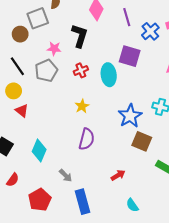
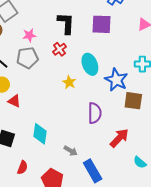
black L-shape: (80, 36) -> (66, 23), moved
gray pentagon: (46, 71) -> (27, 58), turned 30
cyan ellipse: (109, 75) -> (90, 64), moved
purple semicircle: (87, 139) -> (95, 113), moved
red arrow: (118, 175) -> (119, 138), size x1.5

